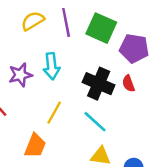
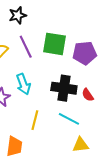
red semicircle: (128, 83) -> (88, 95), moved
orange trapezoid: (35, 146) -> (14, 146), moved

